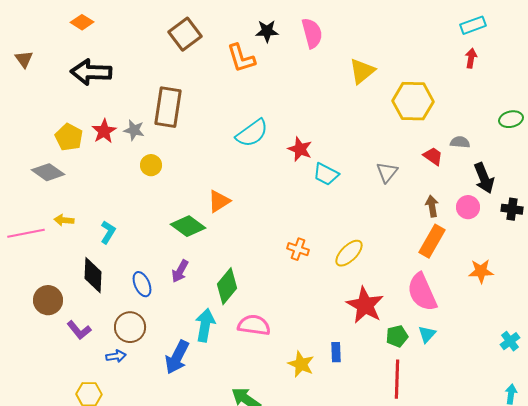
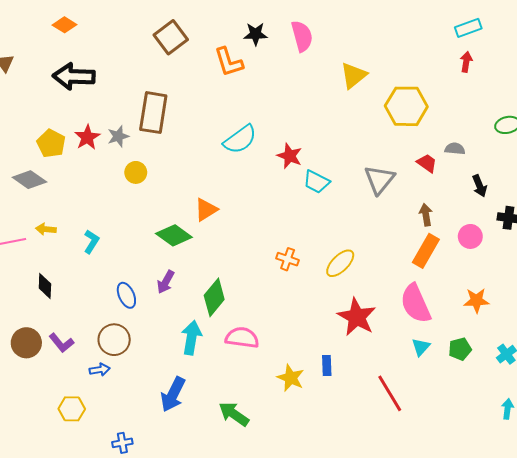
gray star: (134, 130) -> (118, 136), turned -30
gray triangle: (387, 172) -> (379, 180), size x1.4
black arrow: (484, 178) -> (480, 186), size x0.7
pink circle: (468, 207) -> (470, 236), moved
orange star: (481, 271) -> (476, 300), moved
black diamond: (93, 275) -> (45, 286), moved, size x0.7
brown circle: (48, 300) -> (26, 343), moved
green pentagon: (397, 336) -> (460, 349), moved
blue arrow: (177, 357) -> (173, 394), moved
red line: (397, 379) -> (390, 393), turned -33

